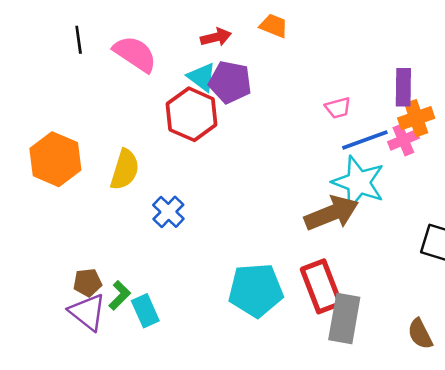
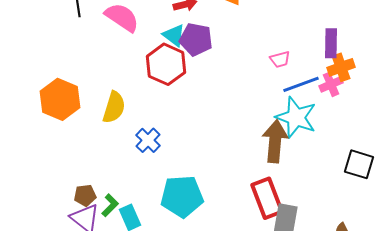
brown arrow: (331, 213) -> (275, 141), turned -63
cyan pentagon: (256, 290) -> (182, 196), moved

